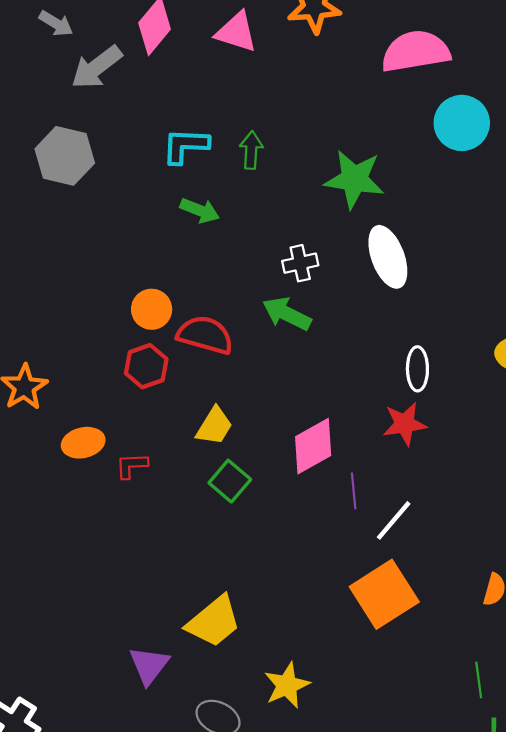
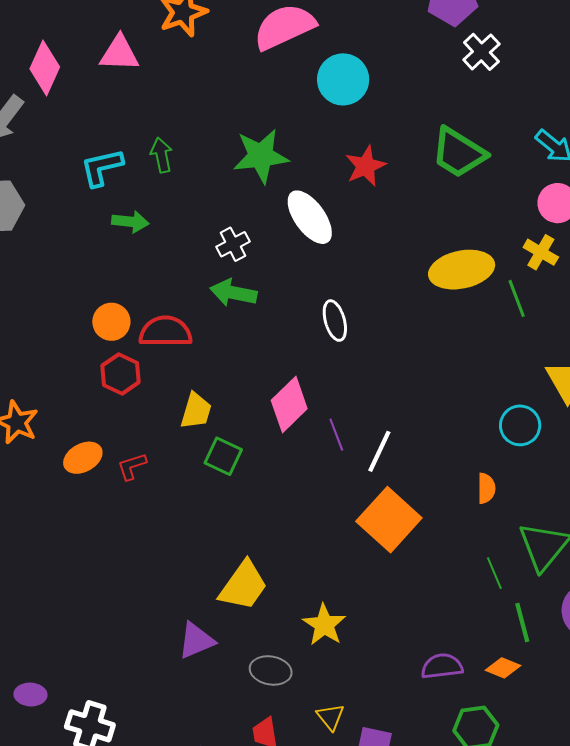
white ellipse: (417, 369) -> (335, 321), moved
red star: (405, 424) -> (366, 166), moved
purple triangle: (149, 665) -> (196, 641), turned 45

